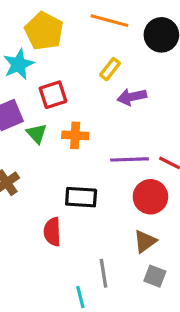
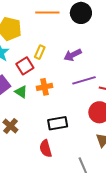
yellow rectangle: (110, 69) -> (40, 52), moved
purple line: (130, 159) -> (84, 80), moved

